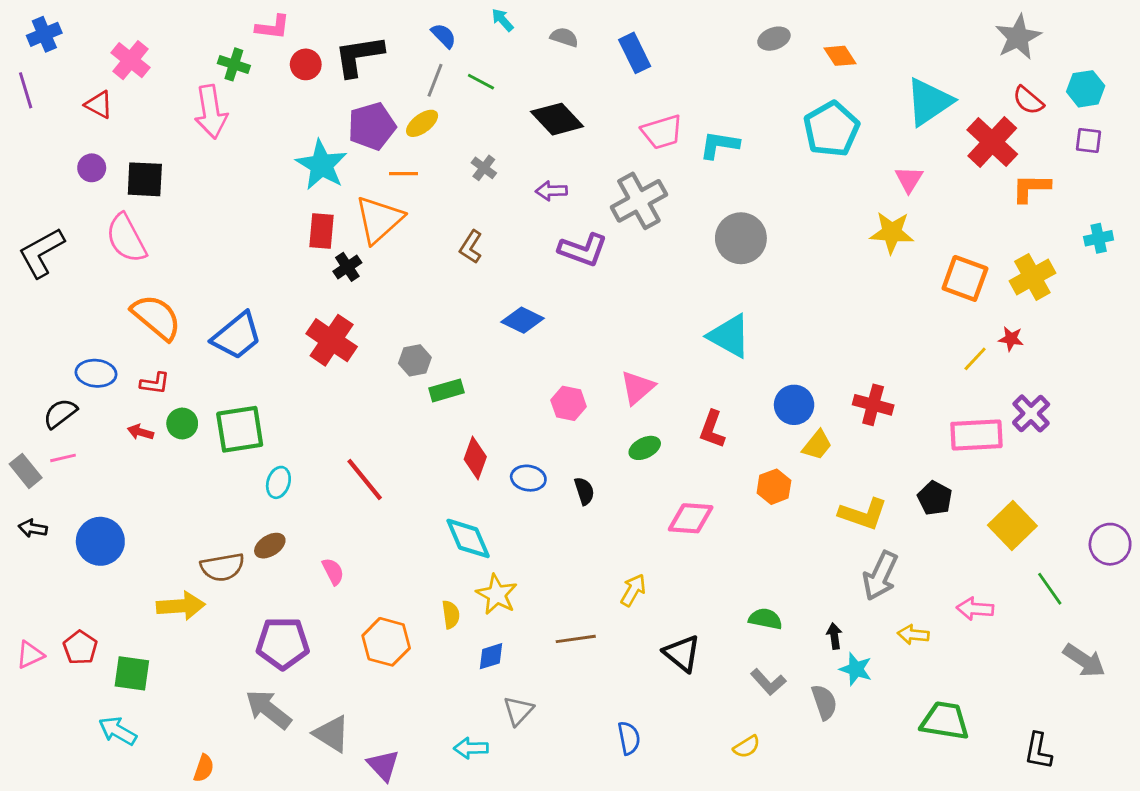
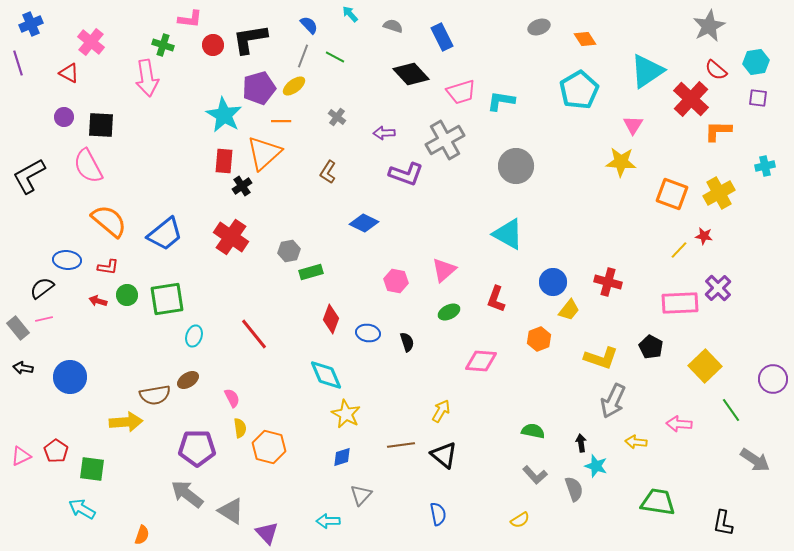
black diamond: (557, 119) -> (411, 74), moved
yellow semicircle: (451, 615) -> (240, 428), moved
black triangle: (682, 653) -> (444, 455), moved

